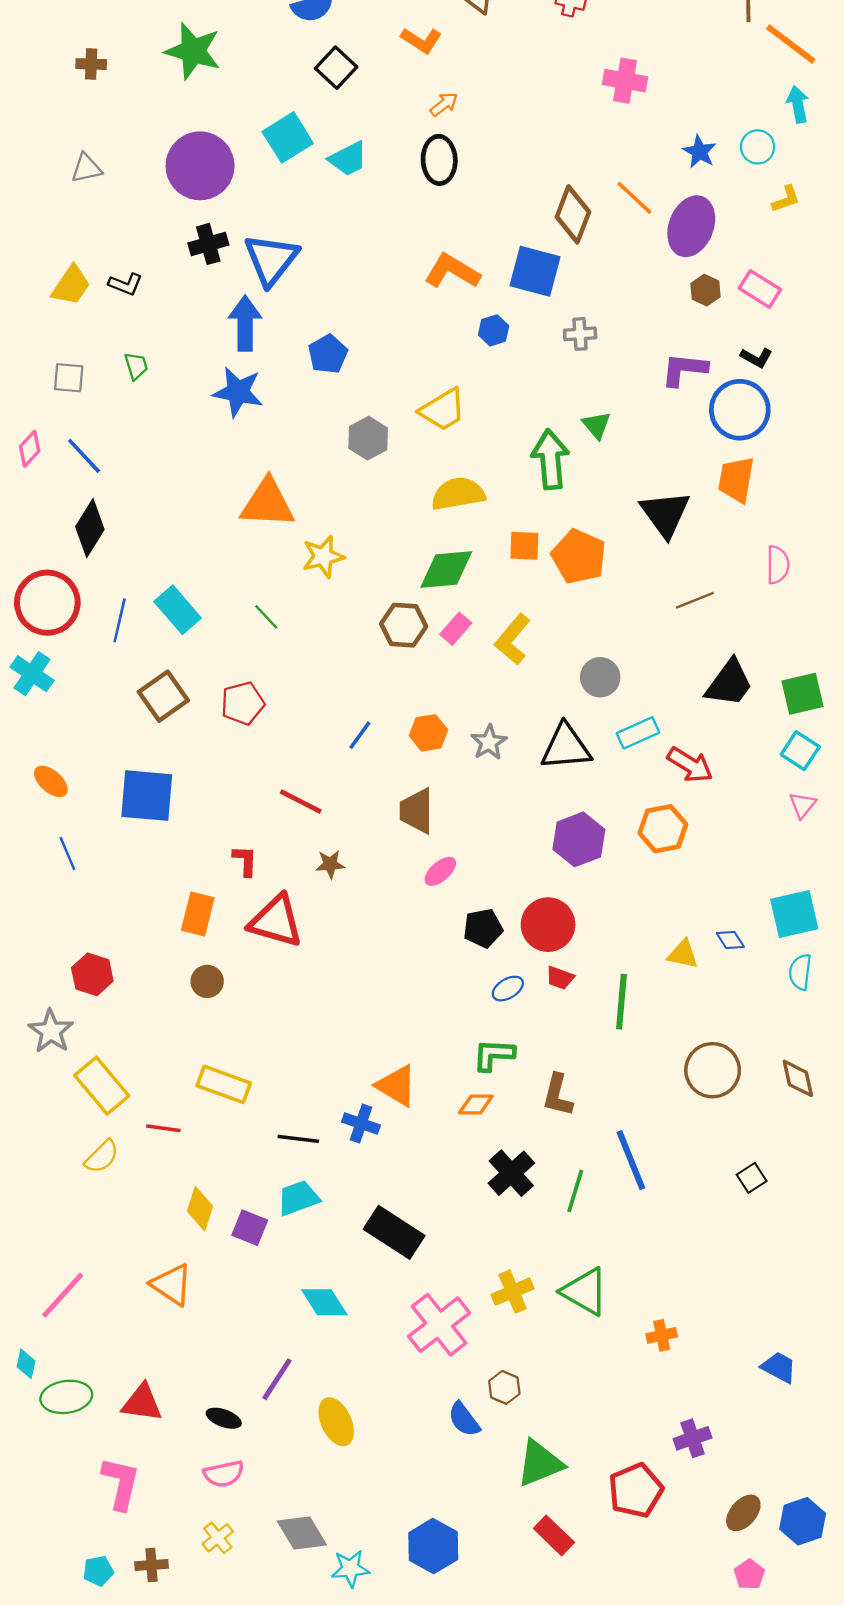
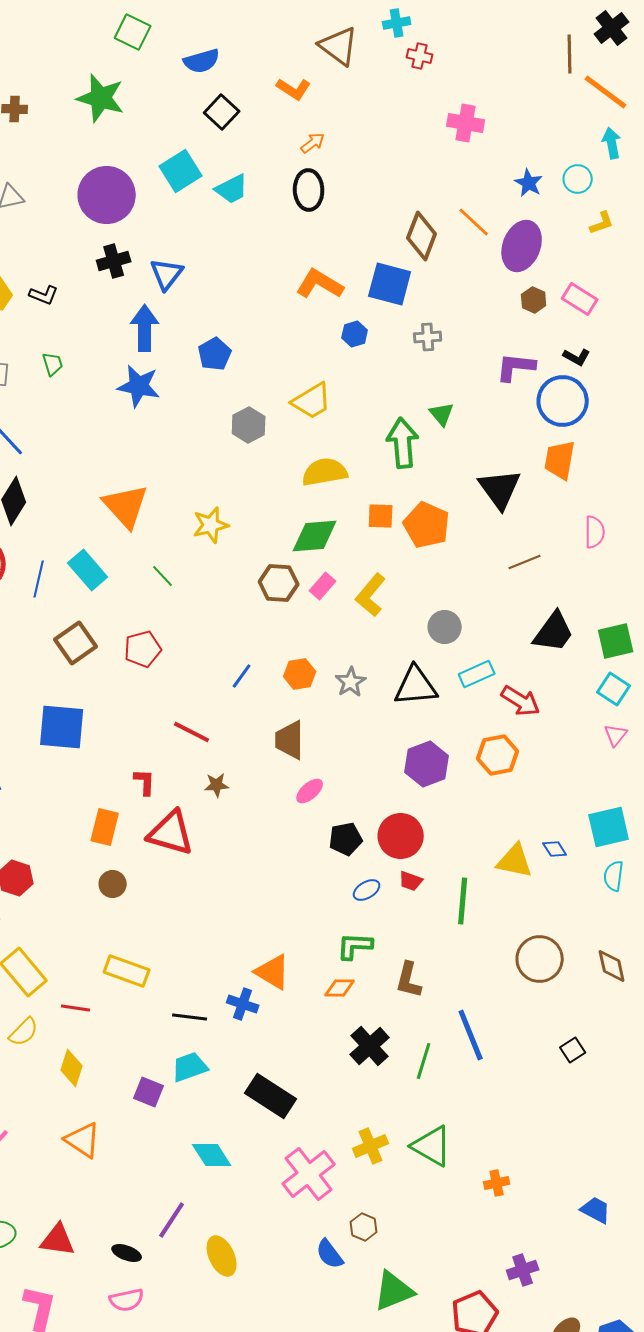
blue triangle: (271, 259) -> (167, 274), size x0.7
orange triangle: (268, 503) -> (126, 506), moved, turned 45
yellow triangle: (683, 954) -> (515, 861), size x1.4
yellow diamond: (200, 1209) -> (72, 1068), moved

